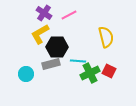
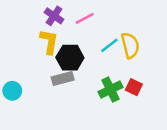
yellow L-shape: (40, 34) -> (49, 42), turned 130
cyan line: (78, 61) -> (109, 45), moved, turned -42
cyan circle: (26, 74) -> (12, 91), moved

